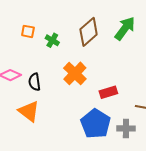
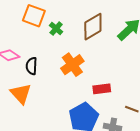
orange square: (28, 31) -> (34, 16), size x1.6

